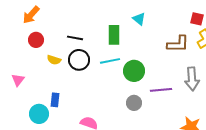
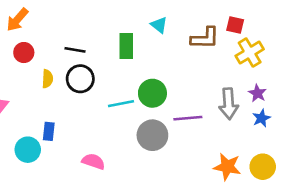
brown L-shape: (178, 44) -> (205, 38), moved
yellow semicircle: (54, 60) -> (47, 79), turned -104
cyan line: (110, 61) -> (121, 104), moved
gray circle: (134, 103) -> (152, 135), size x1.5

